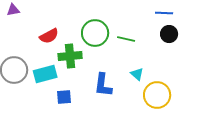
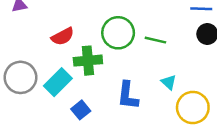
cyan rectangle: (45, 74) -> (58, 82), turned -30
blue square: (64, 97) -> (81, 110), turned -35

